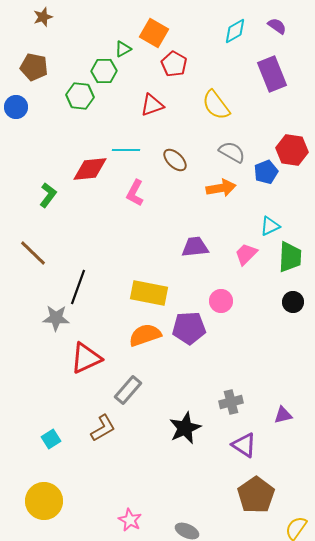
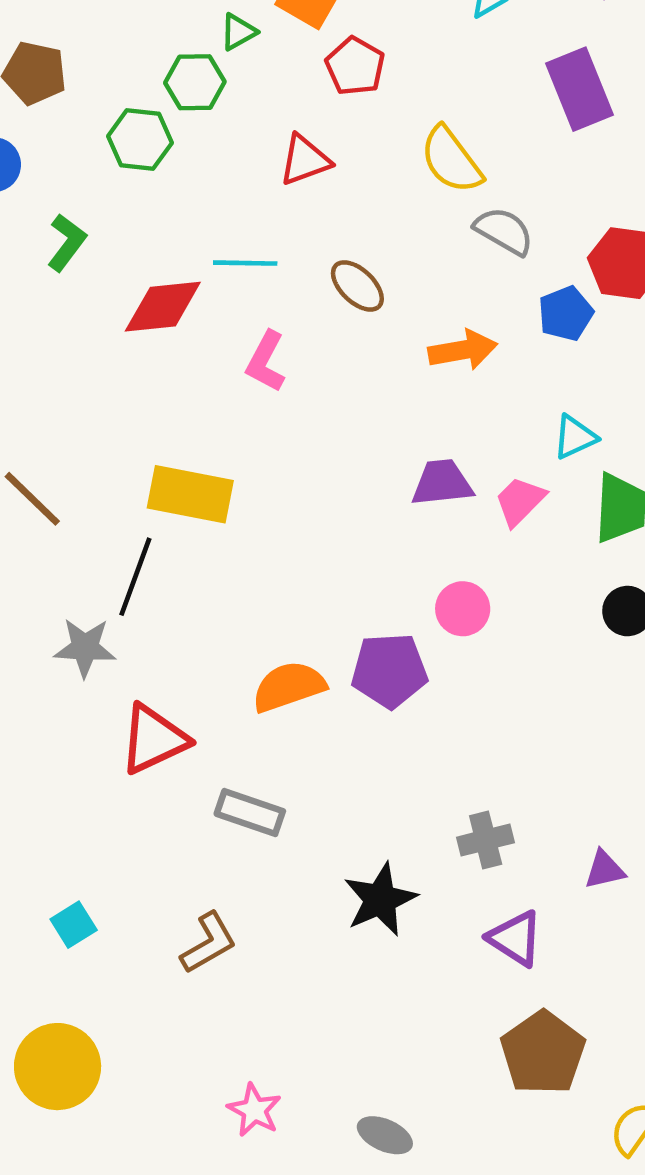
gray semicircle: (232, 152) -> (504, 231), moved
green L-shape: (48, 195) -> (67, 242), moved
purple trapezoid: (195, 247) -> (442, 483), moved
yellow rectangle: (149, 293) -> (190, 494), moved
gray rectangle: (128, 390) -> (250, 812), turned 68
brown L-shape: (103, 428) -> (209, 943), moved

